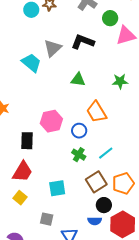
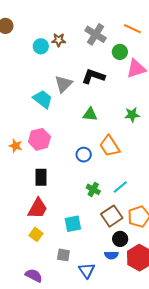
pink hexagon: (51, 121) -> (39, 139), moved
blue circle: (79, 131) -> (84, 155), moved

